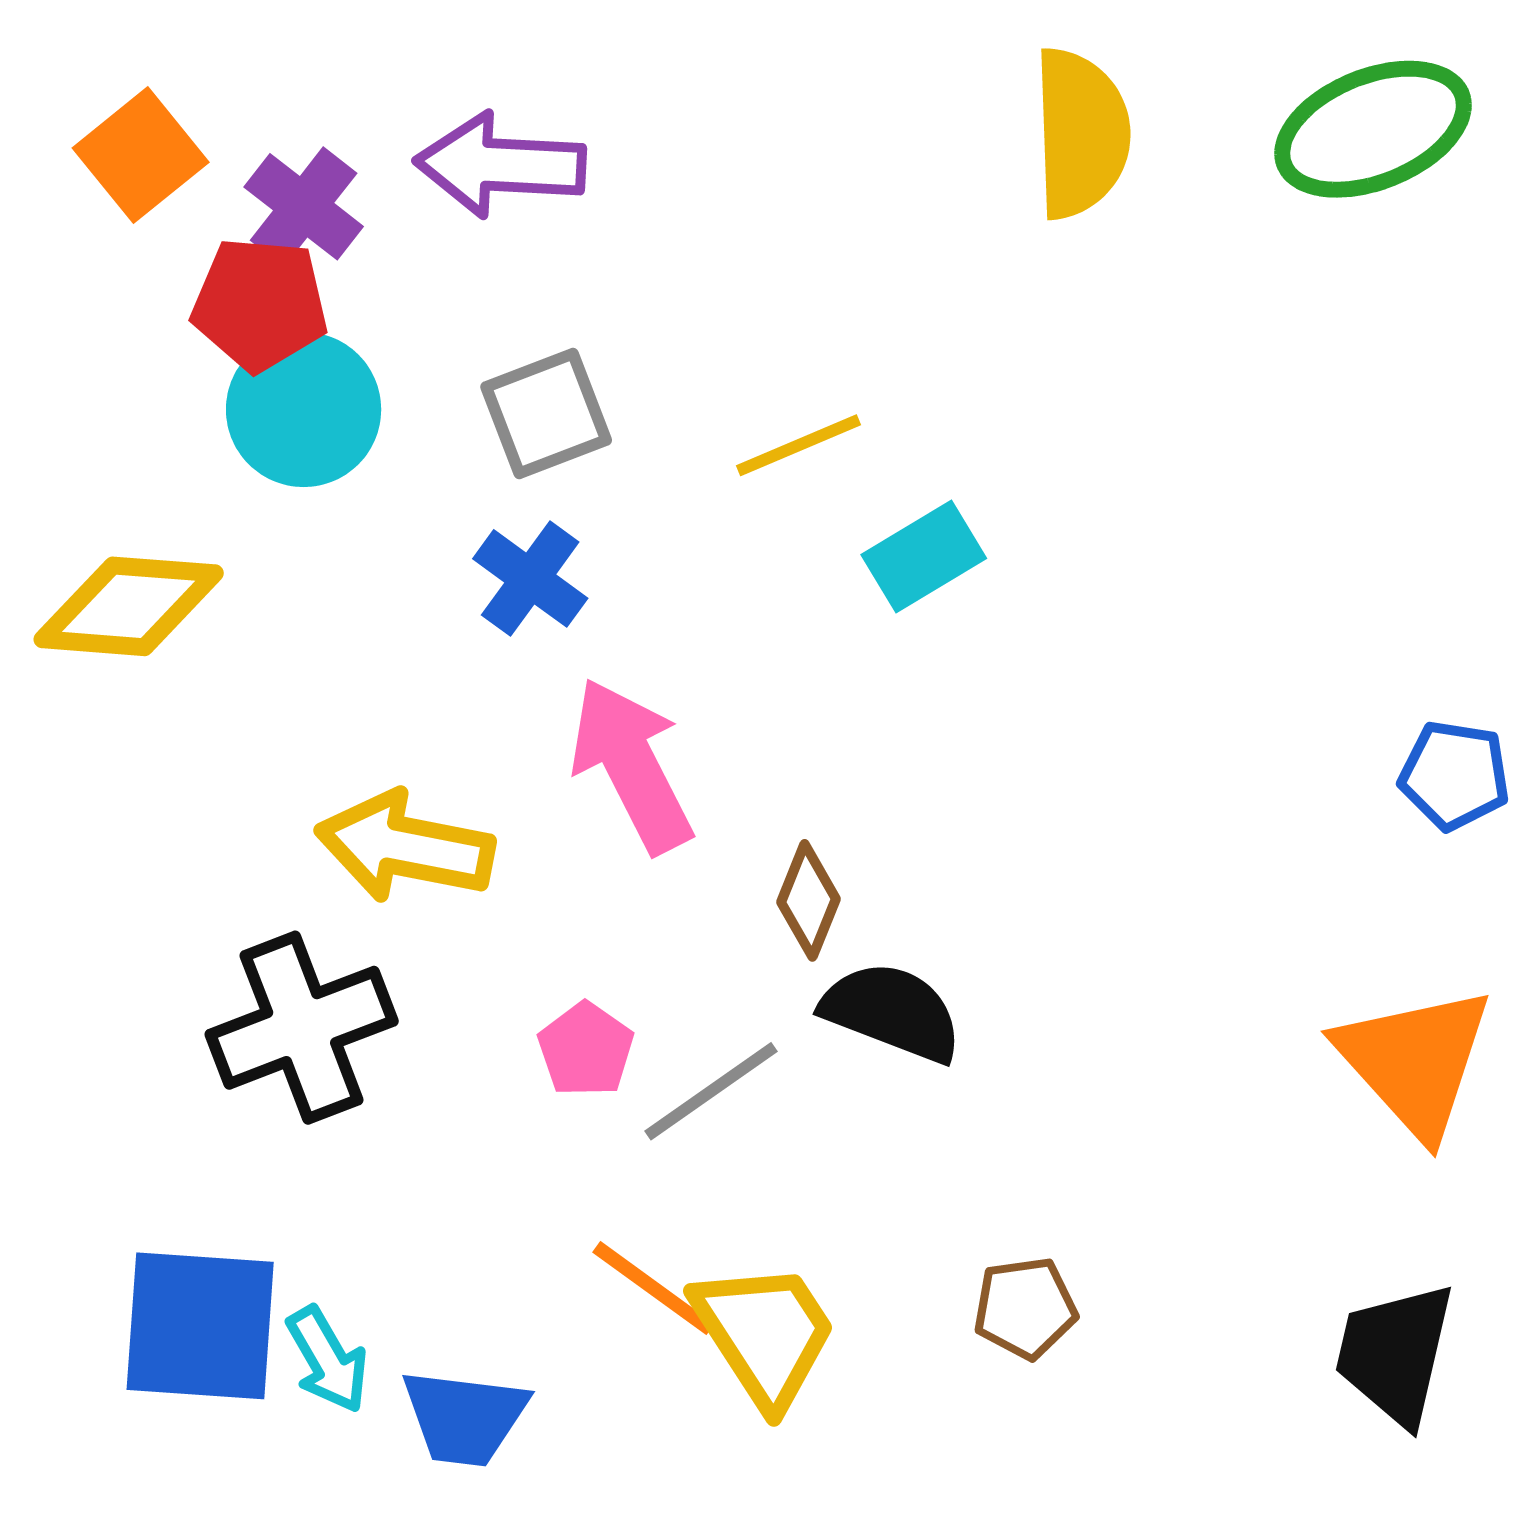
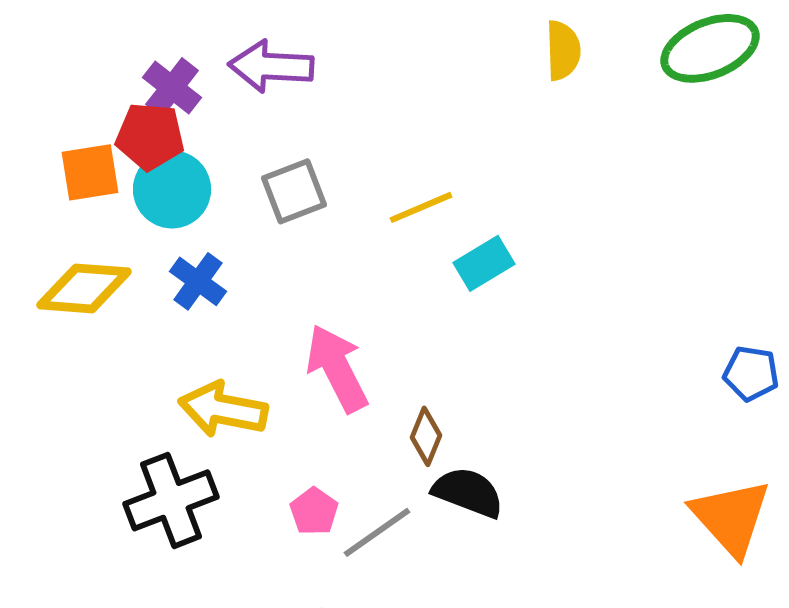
yellow semicircle: (1081, 133) -> (563, 50), size x0.7
orange square: (141, 155) -> (90, 172), moved, turned 30
blue cross: (530, 578) -> (198, 281), moved

